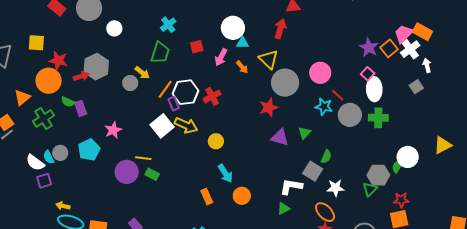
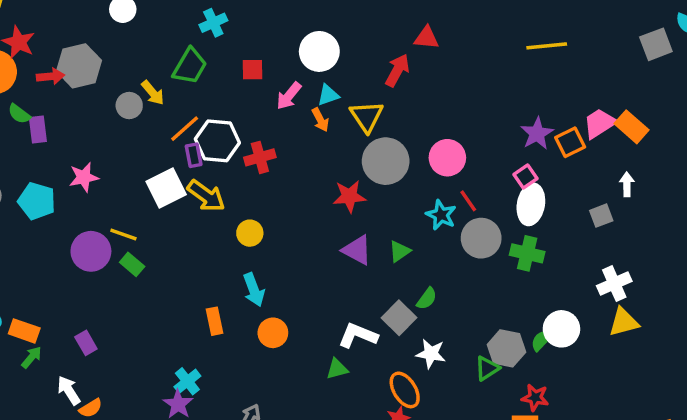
cyan triangle: (243, 43) -> (328, 95), moved, turned -32
white cross: (410, 49) -> (614, 284), moved
cyan pentagon: (89, 150) -> (37, 201), turned 30

